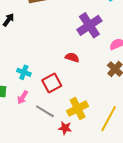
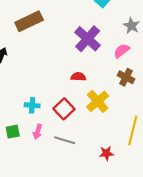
yellow cross: (78, 109) -> (98, 101), moved
red star: (65, 128) -> (106, 153), moved

